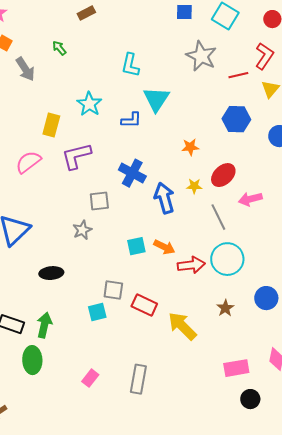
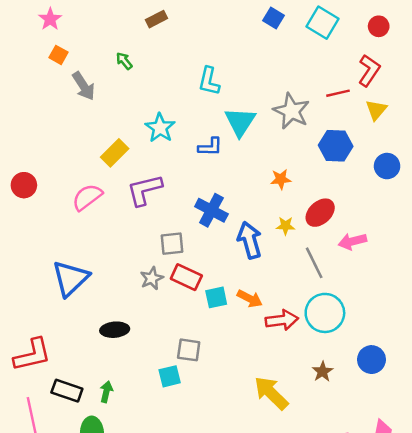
blue square: (184, 12) -> (274, 18), turned 30
gray star: (201, 56) -> (291, 111), moved
yellow rectangle: (51, 125) -> (115, 153), turned 30
red rectangle: (144, 305) -> (186, 277), moved
green arrow: (44, 325) -> (106, 392), size x0.7

